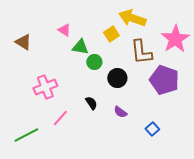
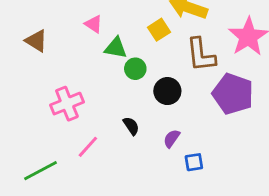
purple semicircle: (120, 112) -> (172, 138), turned 88
blue square: (152, 129) -> (194, 162), moved, turned 32

